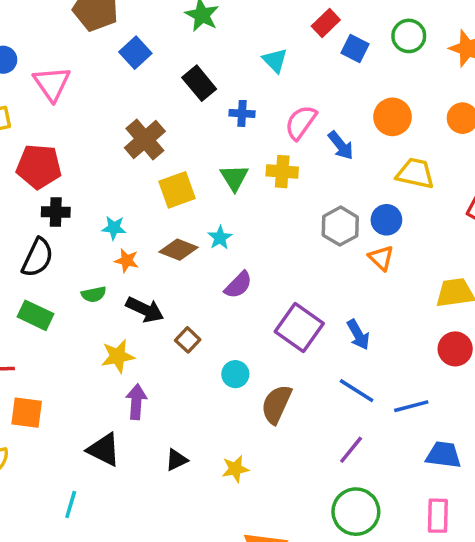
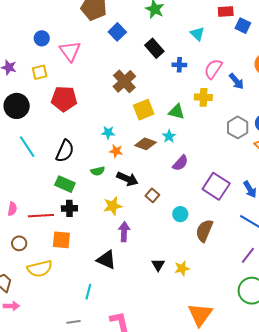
red rectangle: (326, 23) -> (226, 12), turned 42
green triangle: (234, 178) -> (177, 112), moved, turned -42
black cross: (56, 212) -> (69, 208), moved
black triangle: (177, 460) -> (158, 265), moved, turned -32

